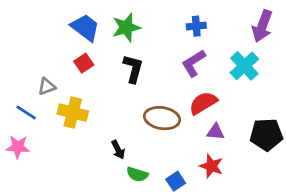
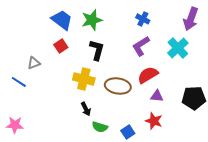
blue cross: (196, 26) -> (143, 19), turned 32
yellow cross: (73, 113) -> (84, 79), moved
pink star: (18, 147) -> (15, 125), moved

